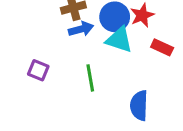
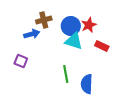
blue arrow: (81, 29) -> (32, 34), moved
green line: (90, 78) -> (66, 74), moved

